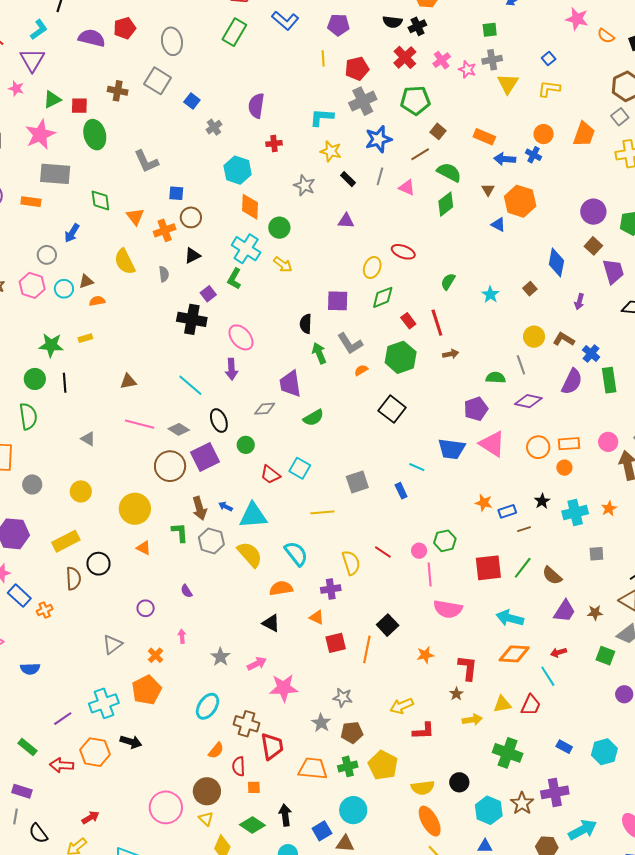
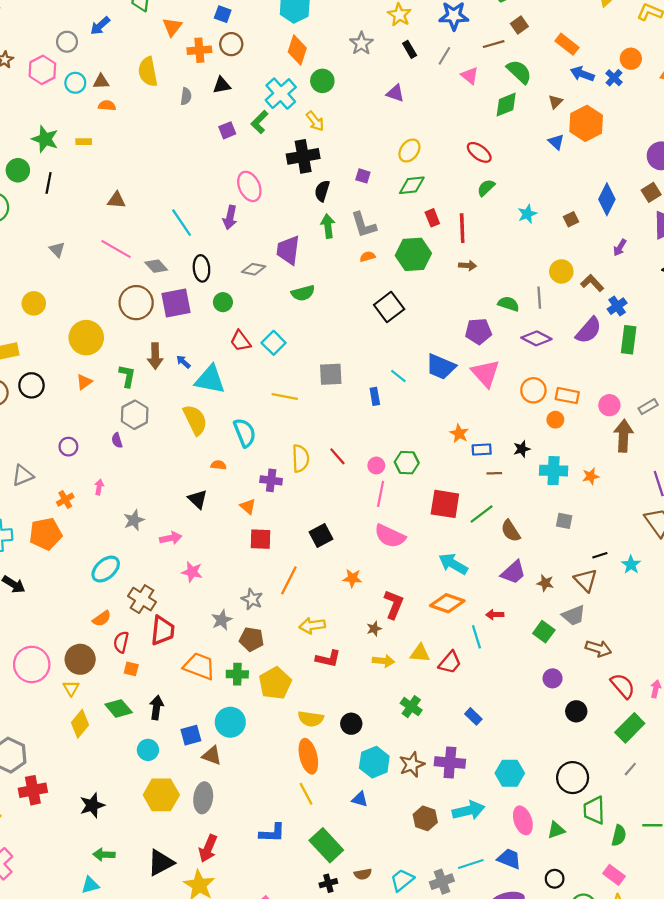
red ellipse: (403, 252) -> (479, 152), moved
purple square: (338, 301) -> (363, 176), size x0.6
black cross: (192, 319) -> (303, 156), moved, turned -36
gray hexagon: (211, 541) -> (135, 415), moved
orange triangle: (144, 548) -> (84, 382), turned 42
orange semicircle: (281, 588) -> (218, 465), size x0.6
orange line: (367, 649) -> (289, 580), moved
pink star: (284, 688) -> (192, 572), size x0.7
cyan hexagon: (604, 752) -> (510, 773), moved
green cross: (508, 753) -> (411, 707), size x0.7

